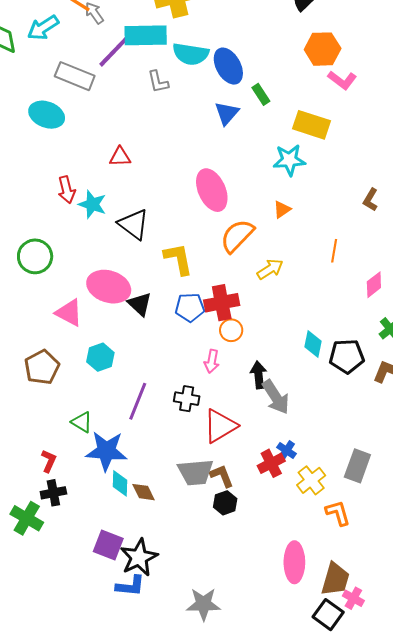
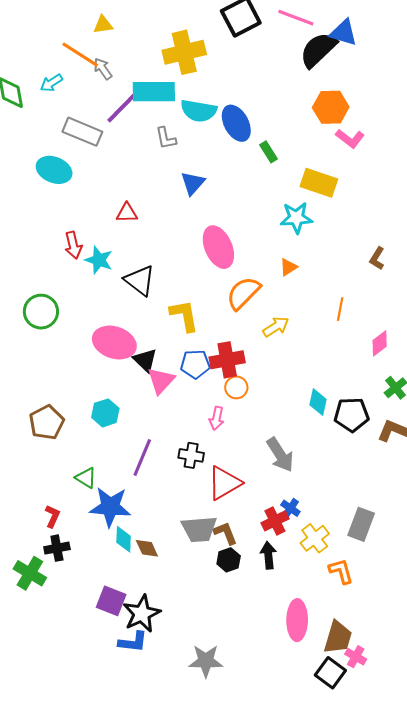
cyan arrow: (43, 28) -> (51, 83), size x0.7
blue triangle: (227, 113) -> (193, 183), moved
pink triangle: (69, 313) -> (161, 381), moved, turned 44
black arrow: (259, 375) -> (268, 555), moved

